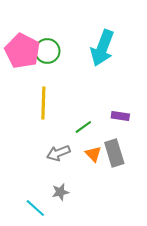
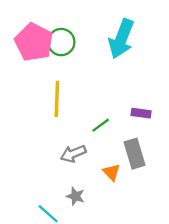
orange triangle: (93, 154) -> (112, 172), moved
gray star: (60, 192) -> (75, 196), turned 30

